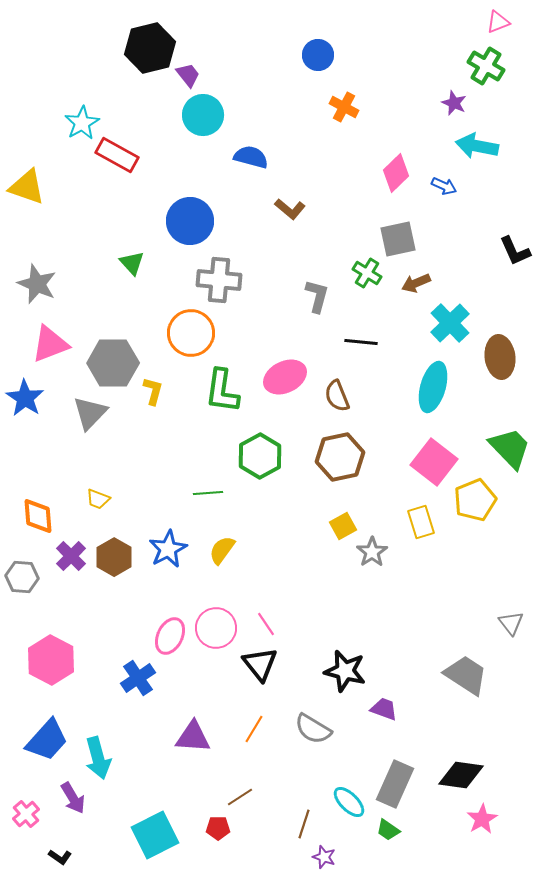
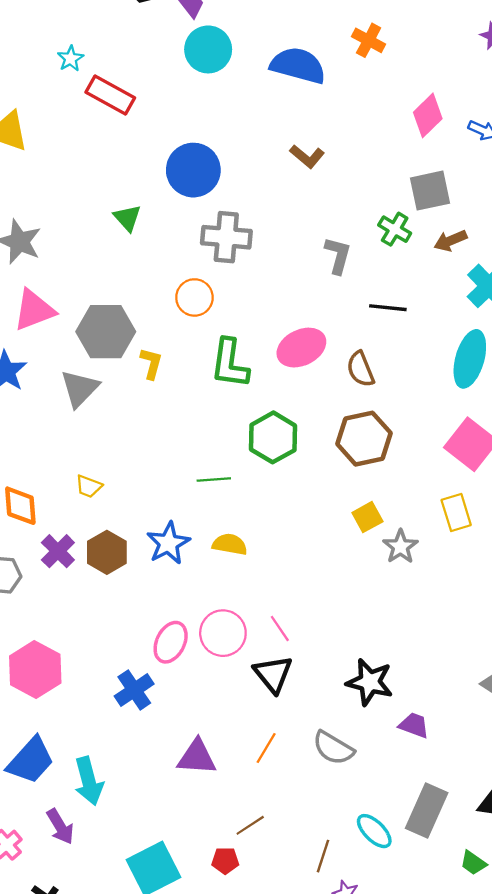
cyan star: (82, 123) -> (70, 59), size x0.7
blue semicircle: (251, 157) -> (298, 65), moved, size x1.4
orange circle: (191, 333) -> (194, 297), size x0.7
yellow semicircle: (222, 550) -> (230, 544), turned 64
green trapezoid: (388, 830) -> (473, 863), moved

